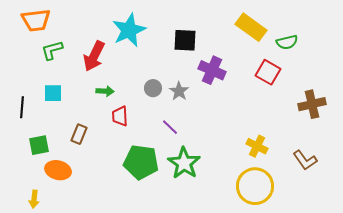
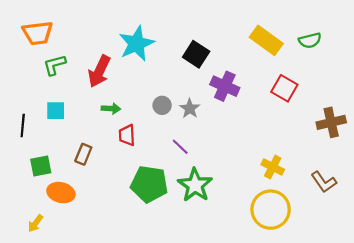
black square: (185, 40) -> (196, 54), turned 30
green semicircle: (287, 42) -> (310, 40), moved
yellow arrow: (34, 199) -> (35, 223), turned 30

